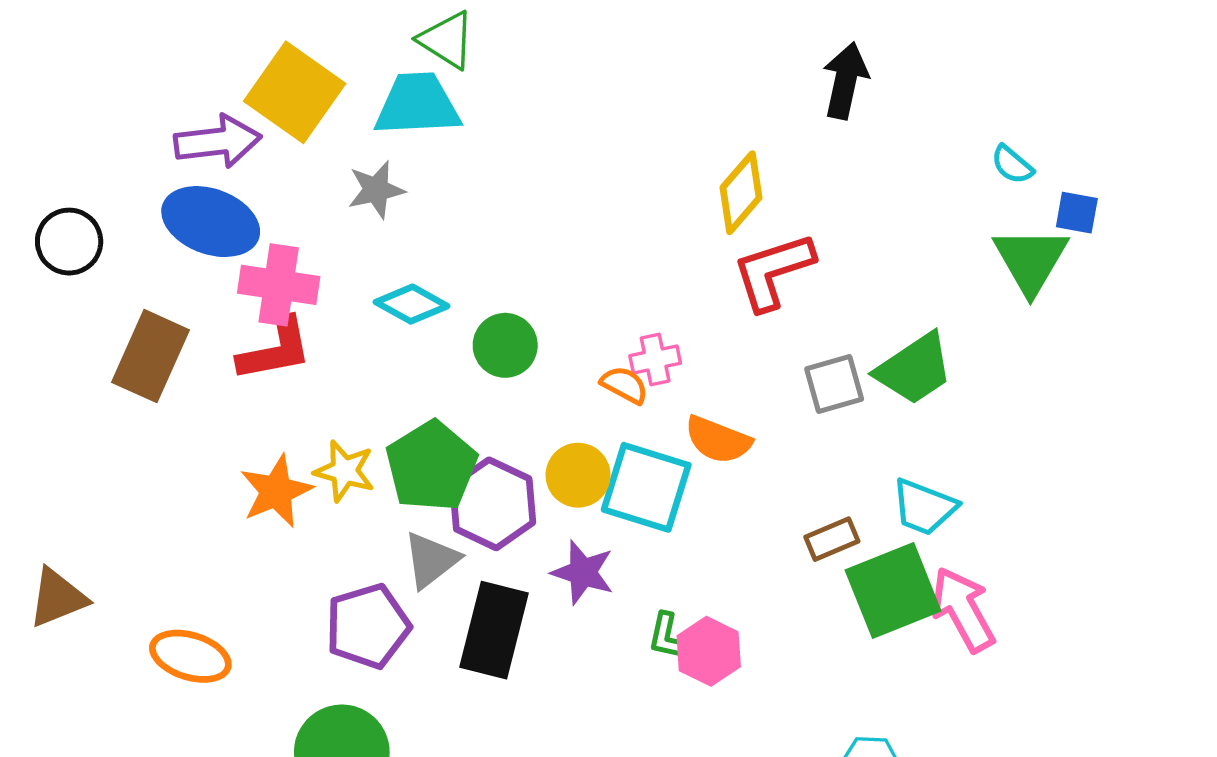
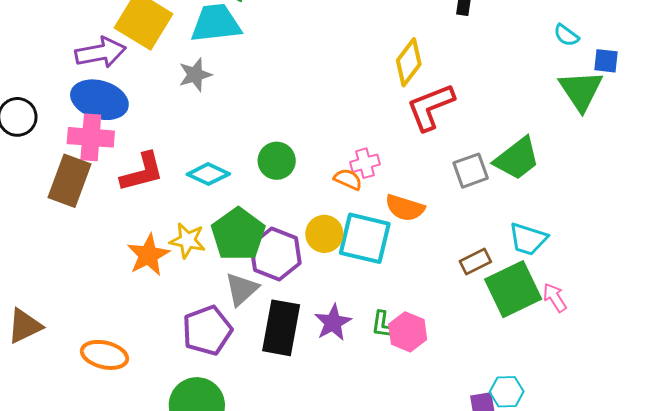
pink cross: (279, 285) -> (91, 137), moved
cyan diamond: (412, 304) -> (208, 174), moved
purple star: (583, 572) -> (333, 323), moved, turned 30
pink arrow: (963, 610) -> (555, 298), size x0.6

